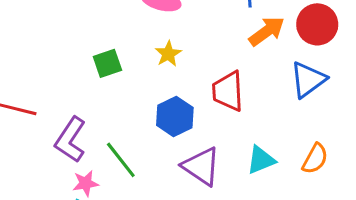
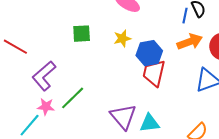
blue hexagon: (175, 116) -> (149, 53), moved
green line: (121, 160) -> (73, 98), turned 68
cyan triangle: (261, 160) -> (150, 123), moved

